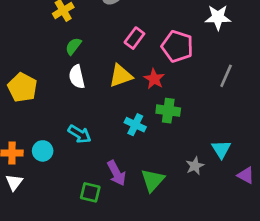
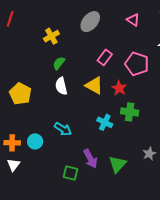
yellow triangle: (121, 76) -> (94, 86), turned 48

